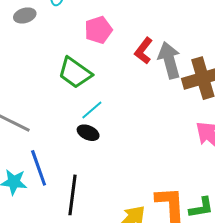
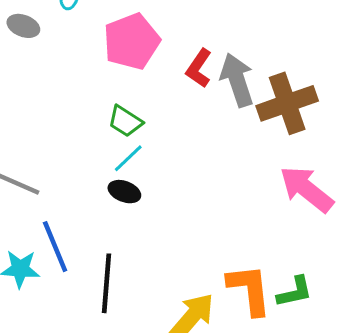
gray ellipse: (25, 15) -> (23, 26), turned 40
pink pentagon: (98, 30) -> (132, 41), size x1.4
green trapezoid: (75, 73) -> (125, 121), moved, size x0.7

